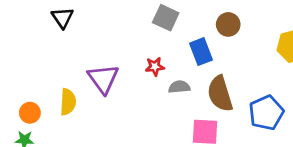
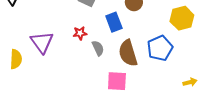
gray semicircle: (179, 87) -> (98, 48), turned 70
blue pentagon: (266, 113) -> (160, 48), moved

